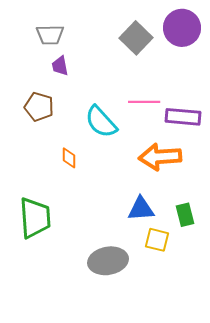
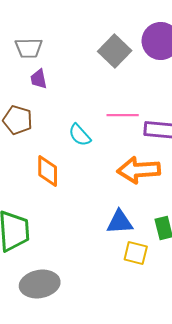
cyan semicircle: (101, 122) -> (80, 135), size x0.7
orange diamond: (69, 158) -> (48, 171), size x1.5
gray ellipse: (108, 261) -> (40, 284), moved

